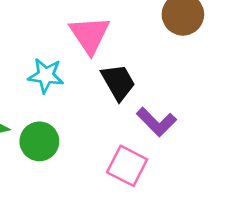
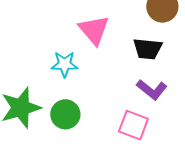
black trapezoid: (118, 82) -> (148, 49), moved, turned 132

